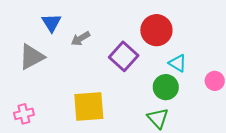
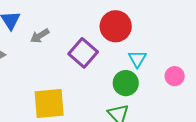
cyan triangle: (178, 63) -> (137, 59), turned 30

